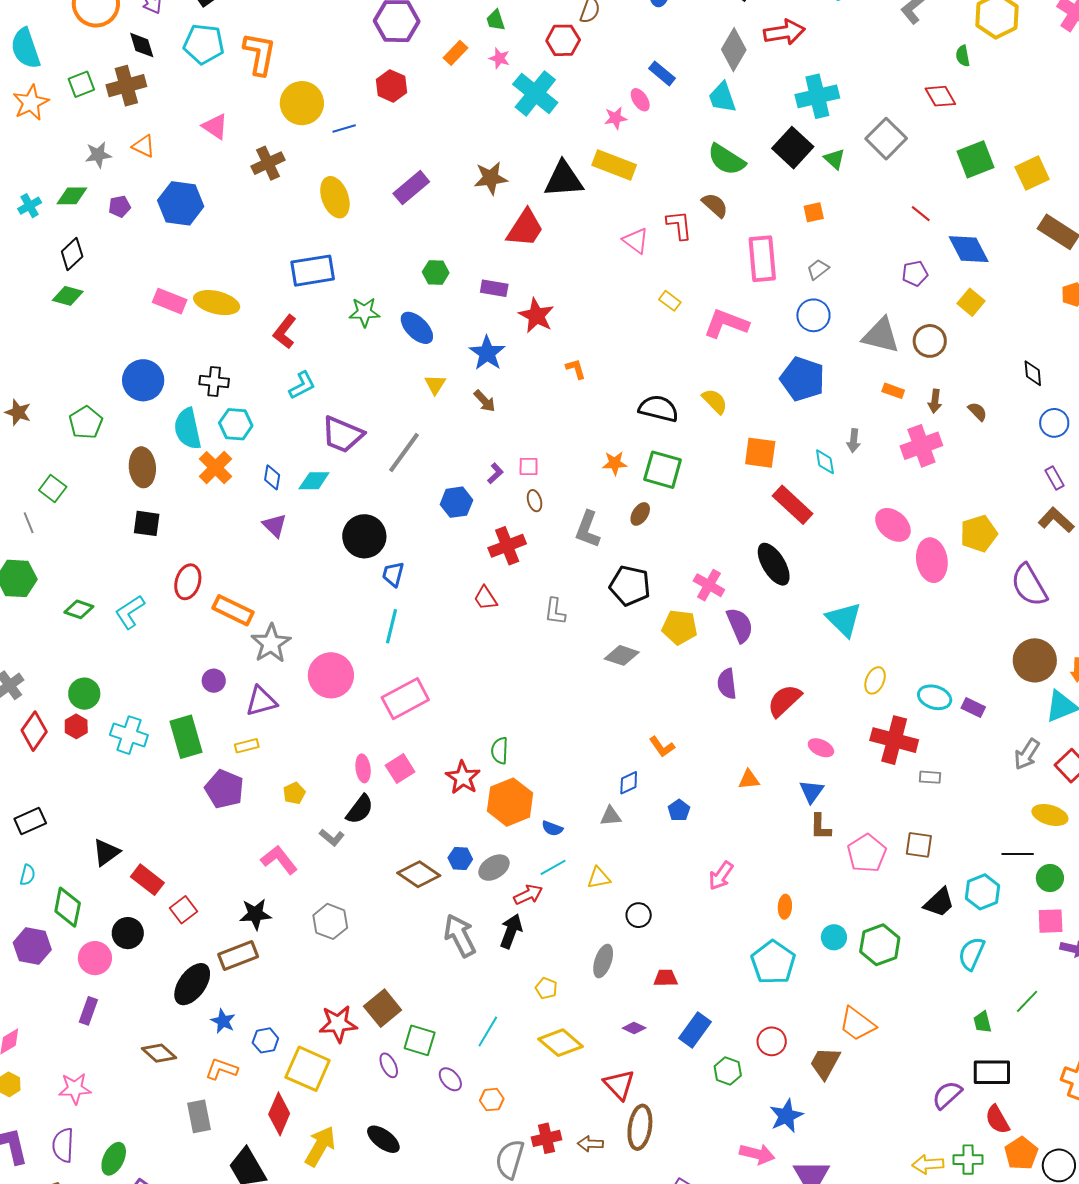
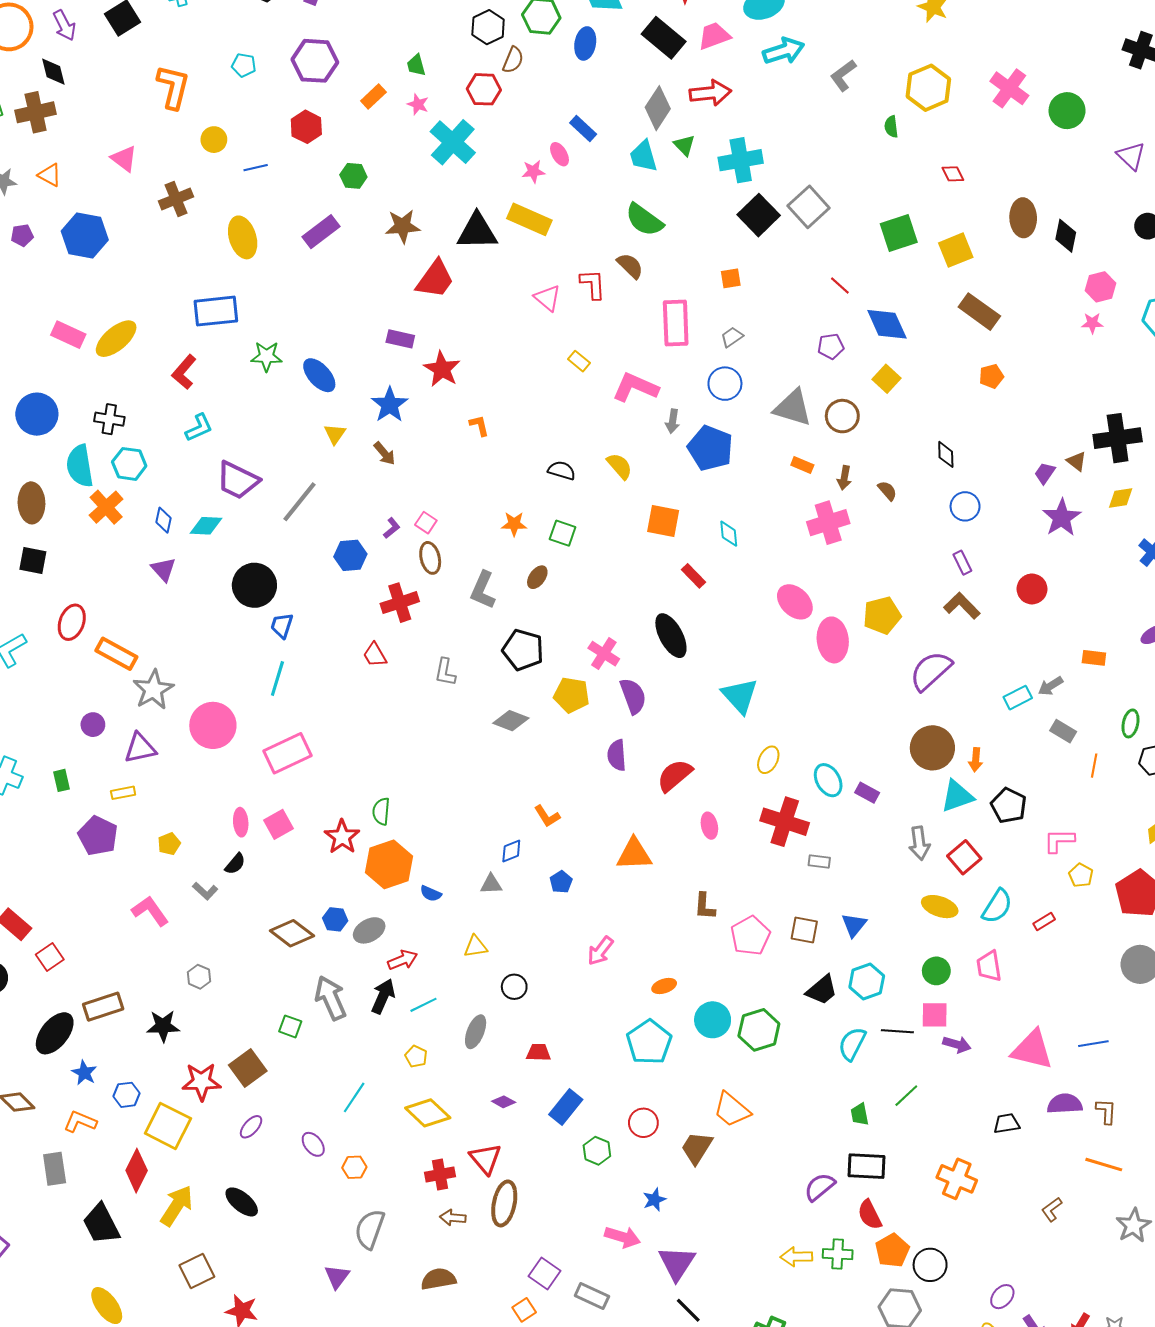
cyan pentagon: (204, 44) -> (244, 65), moved, size x0.6
red diamond: (940, 96) -> (953, 174), moved, size x0.7
yellow circle: (302, 103) -> (214, 140), size x0.6
black square: (793, 148) -> (759, 215), moved
green triangle: (834, 159) -> (684, 145), moved
green hexagon: (436, 272) -> (353, 176), moved
yellow ellipse: (217, 303) -> (116, 339), turned -57
black semicircle: (658, 408) -> (562, 470), size x0.7
gray arrow: (854, 441) -> (673, 421), moved
pink square: (529, 466) -> (426, 523), turned 30
green square: (663, 470) -> (563, 533), size x0.7
brown ellipse: (535, 501) -> (430, 558), size x1.4
red rectangle: (793, 505) -> (693, 576), size x0.6
purple semicircle: (1029, 585) -> (931, 671), turned 75
cyan ellipse: (935, 697) -> (828, 780), turned 40
green rectangle: (186, 737) -> (62, 780), size x0.5
pink ellipse: (821, 748) -> (709, 826), turned 50
gray arrow: (1027, 754) -> (919, 843), turned -44
orange triangle: (749, 780) -> (634, 854), size x1.6
blue triangle: (812, 791) -> (854, 925), moved
black semicircle: (360, 809) -> (235, 864), size x0.7
black line: (1018, 854) -> (897, 1031), moved
cyan line: (553, 867) -> (423, 1005), moved
orange ellipse: (785, 907) -> (664, 986), turned 65
black star: (255, 914) -> (163, 1026), moved
gray hexagon: (330, 921) -> (199, 977), size x0.7
cyan circle: (834, 937) -> (713, 1020), size x1.4
green square: (420, 1040) -> (290, 1026), moved, size x0.7
purple ellipse: (389, 1065) -> (251, 1127), turned 65
blue star: (786, 1116) -> (654, 1200), size x0.7
red cross: (547, 1138) -> (440, 1174), moved

